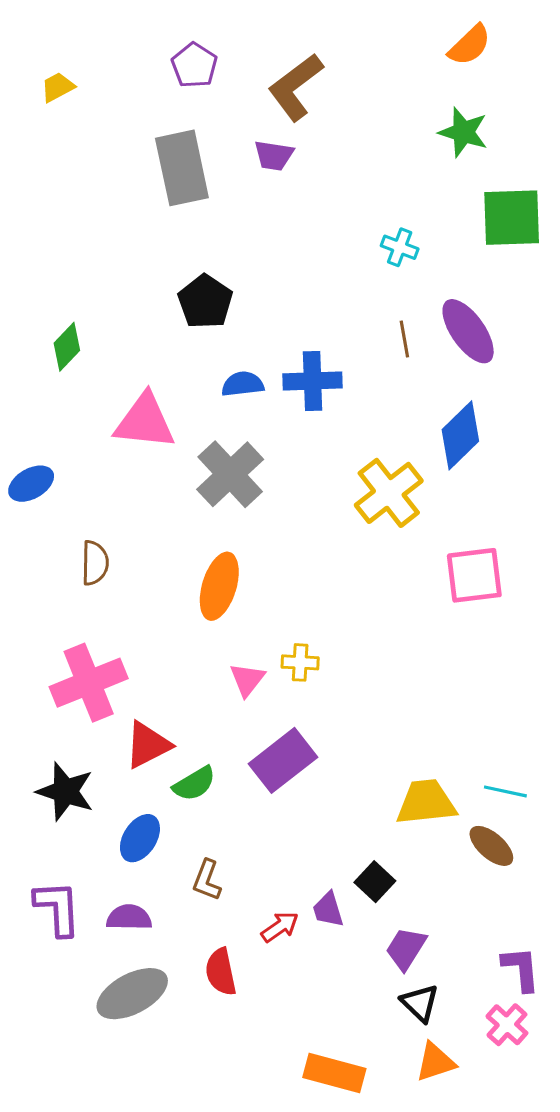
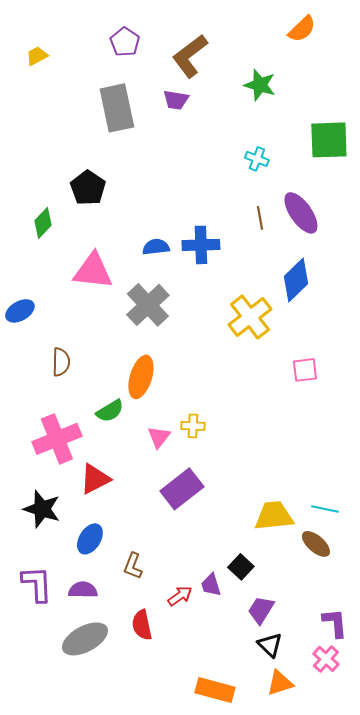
green star: (463, 132) -> (260, 85), moved
black pentagon: (205, 302) -> (88, 188), moved
pink square: (474, 575) -> (305, 370), size x0.7
green semicircle: (194, 784) -> (110, 411), moved

